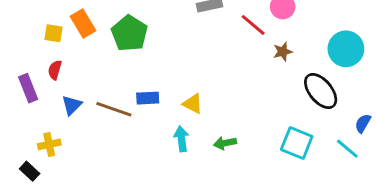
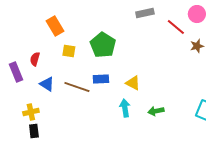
yellow square: (53, 33) -> (69, 51), moved
green pentagon: (129, 33) -> (103, 45), moved
blue triangle: (72, 105) -> (47, 84), turned -42
black rectangle: (30, 171) -> (34, 131), moved, turned 40

